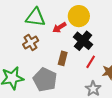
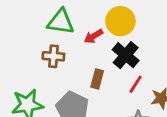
brown cross: (31, 43) -> (53, 56), turned 35

